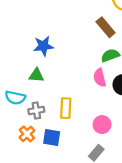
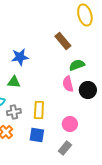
brown rectangle: (106, 27) -> (63, 41), moved
blue square: (52, 137) -> (37, 135), moved

